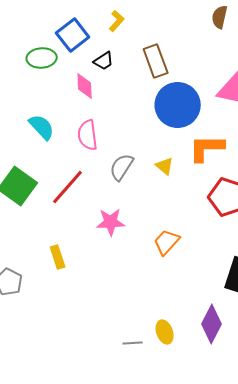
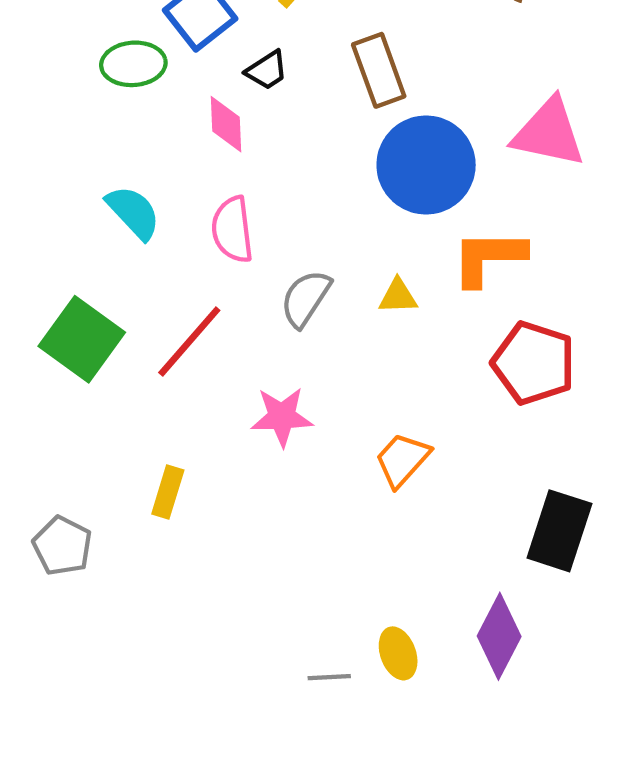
yellow triangle: (165, 166) -> (398, 296), turned -42
yellow rectangle: (58, 257) -> (168, 492), turned 35

